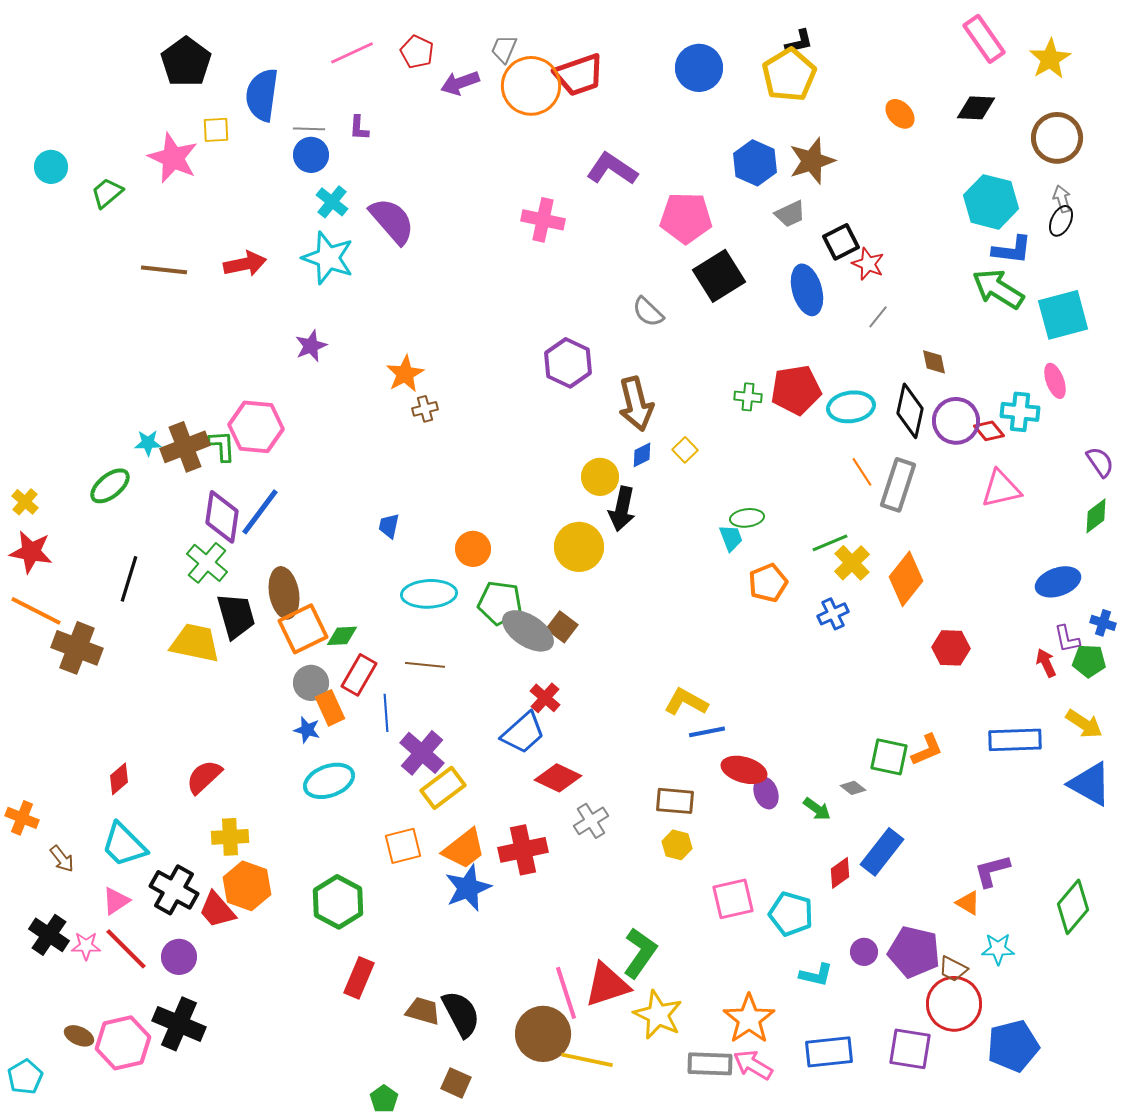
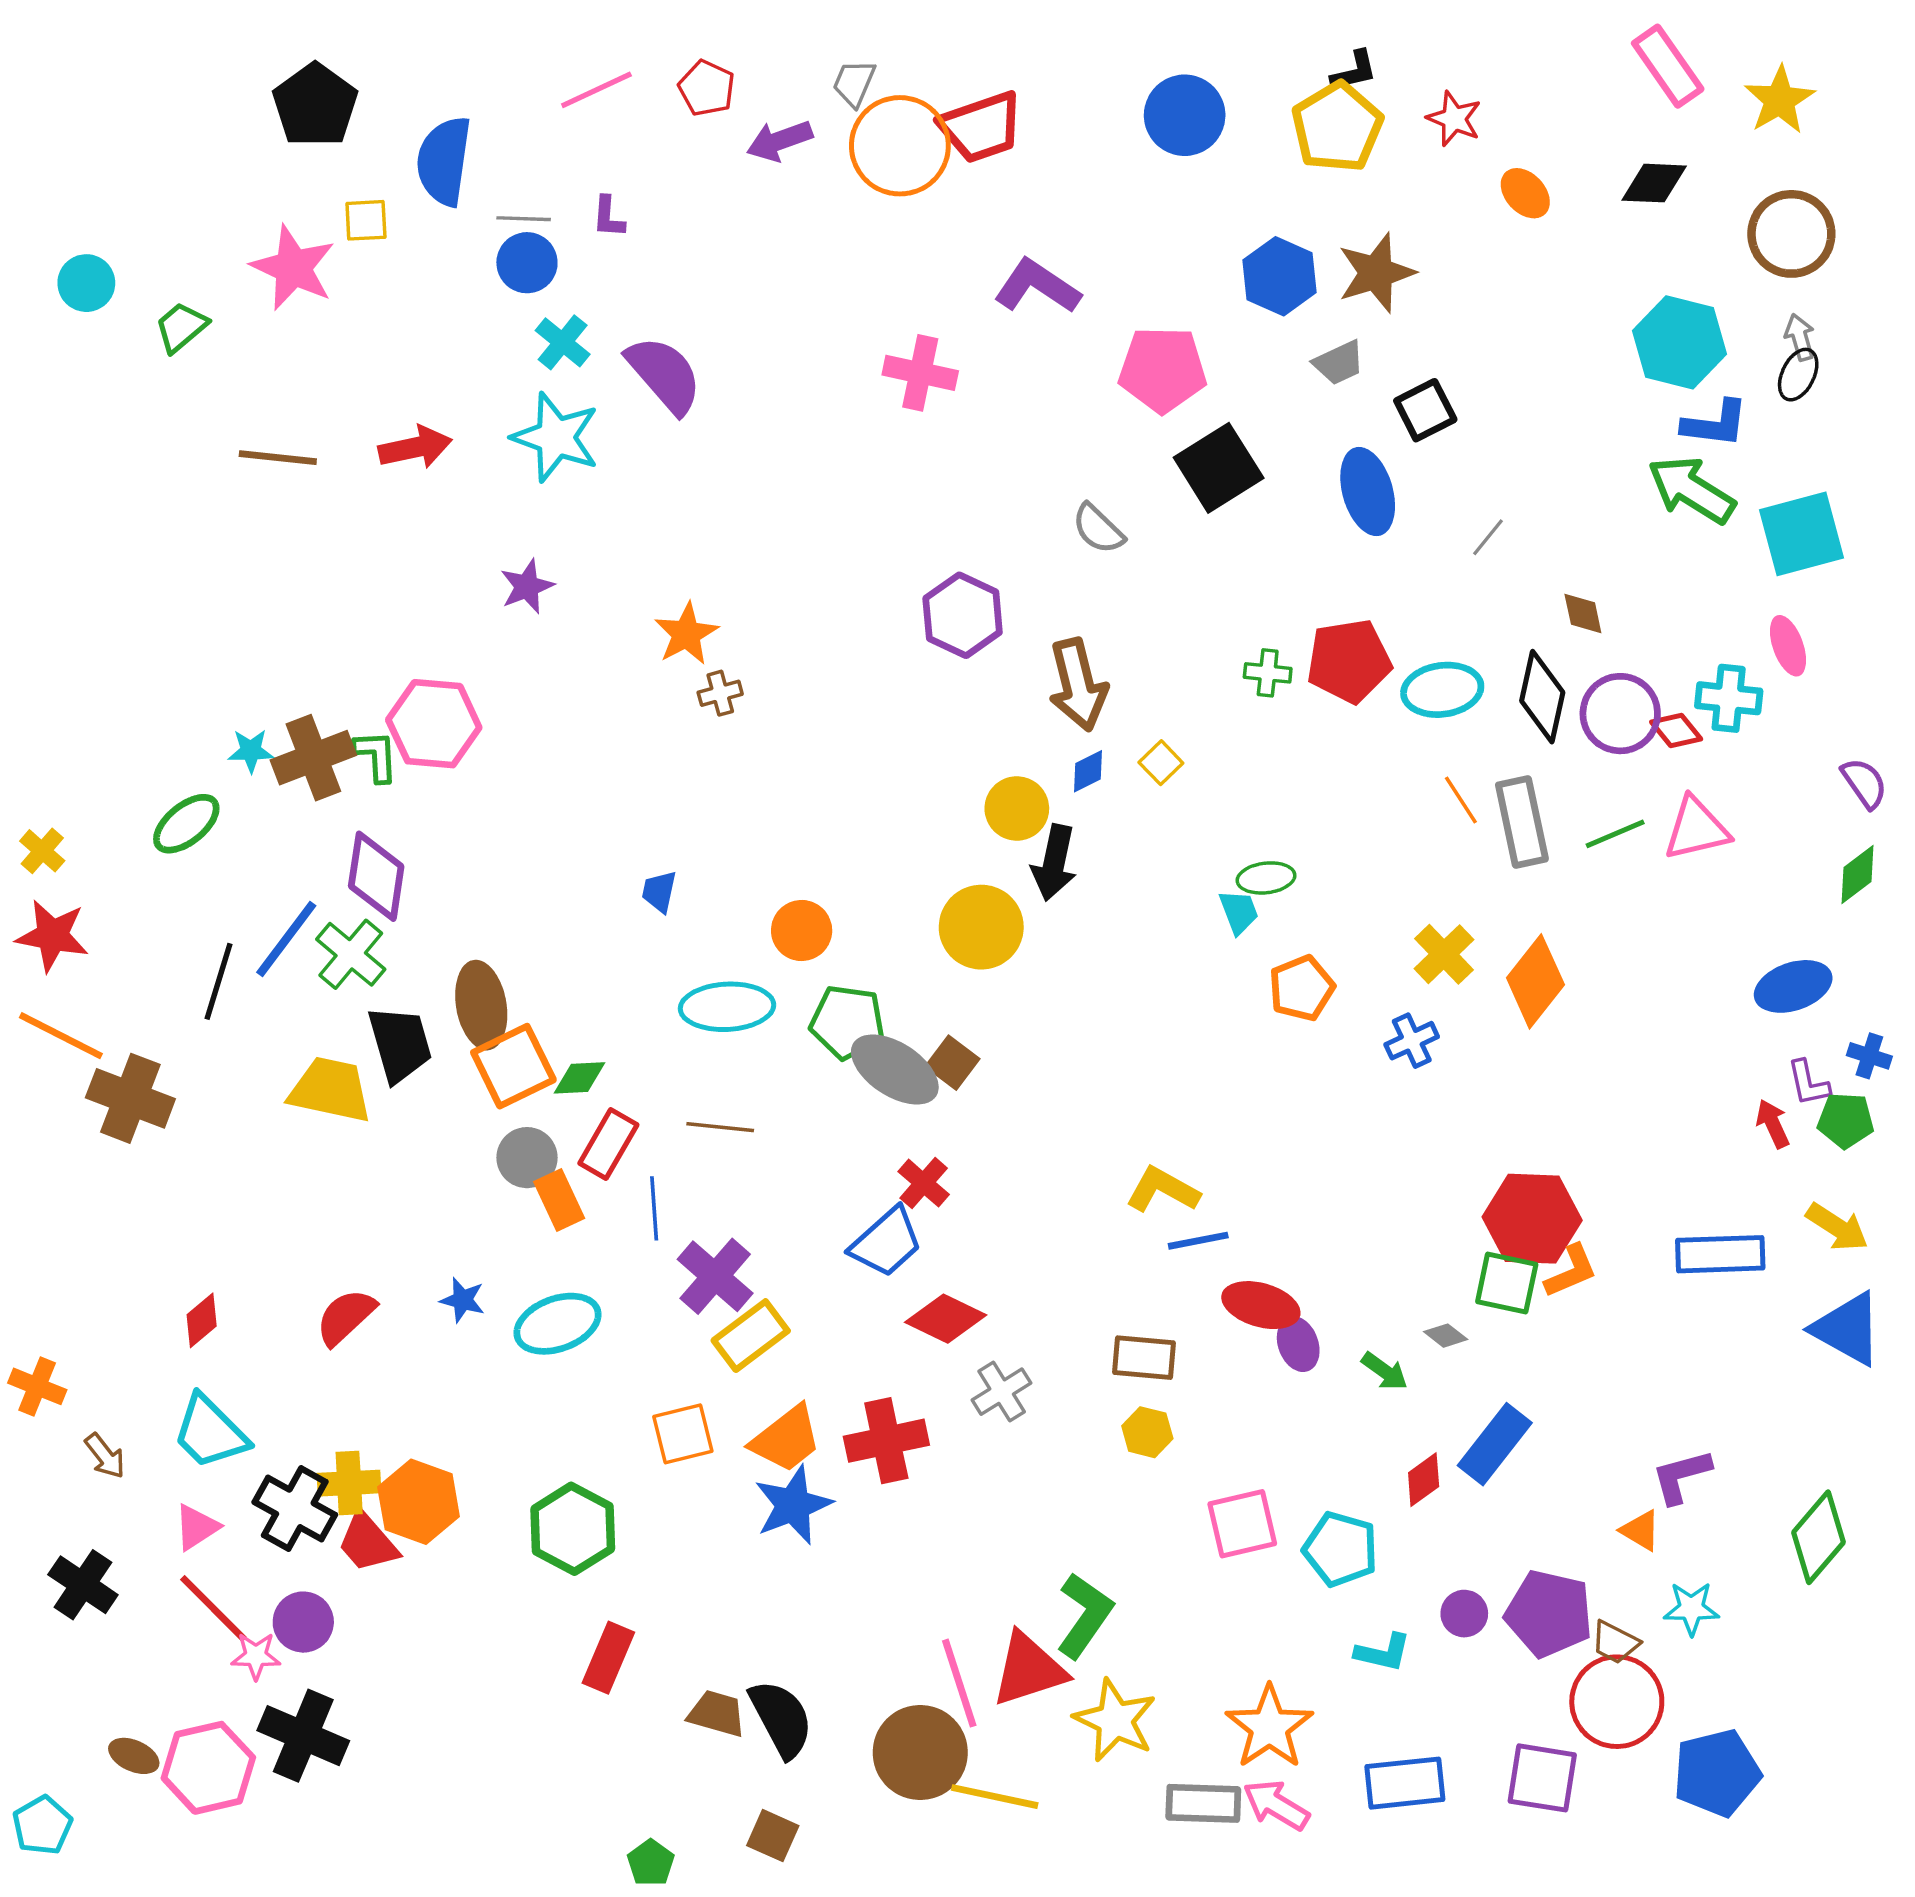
red star: (868, 264) -> (1454, 119), moved
gray rectangle: (898, 485) -> (1522, 822), turned -30
blue line: (260, 512) -> (286, 939), moved
green line: (830, 543) -> (1615, 834), moved
red hexagon: (951, 648) -> (1532, 1219), moved, size x1.5
blue star: (307, 730) -> (463, 1300), moved
yellow cross: (230, 837) -> (349, 1483), moved
pink star: (86, 946) -> (256, 1656), moved

